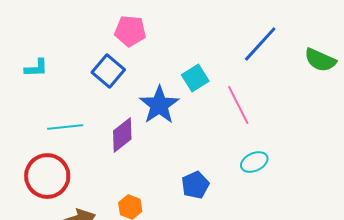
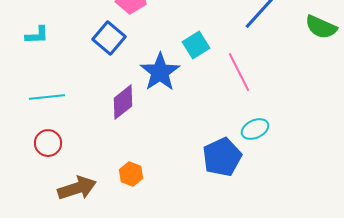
cyan line: (65, 127) -> (47, 97), moved
red circle: (47, 176) -> (48, 143), size x0.6
blue pentagon: (195, 185) -> (222, 157), moved, size x1.4

